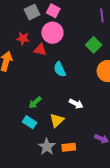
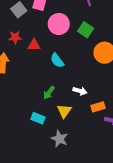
pink circle: (52, 33) -> (59, 24), moved
green arrow: (35, 103) -> (49, 93), moved
orange rectangle: (69, 147) -> (98, 107), moved

